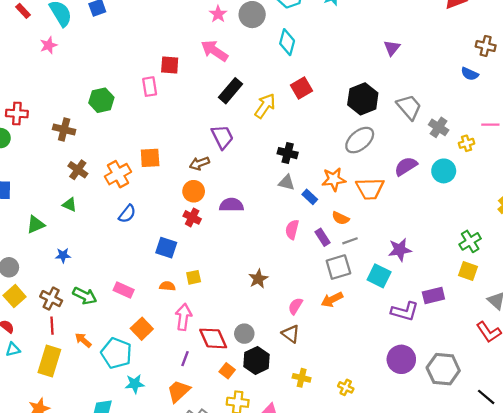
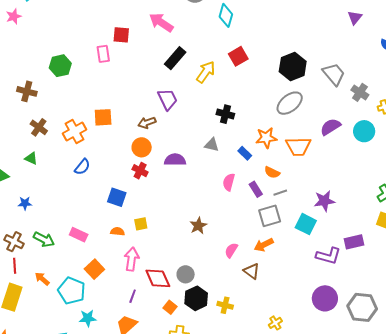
purple triangle: (392, 48) -> (355, 18), moved
gray triangle: (287, 183) -> (212, 145), moved
brown triangle: (291, 334) -> (252, 271), moved
yellow cross: (302, 378) -> (225, 305), moved
yellow cross: (346, 387) -> (275, 323), turned 32

